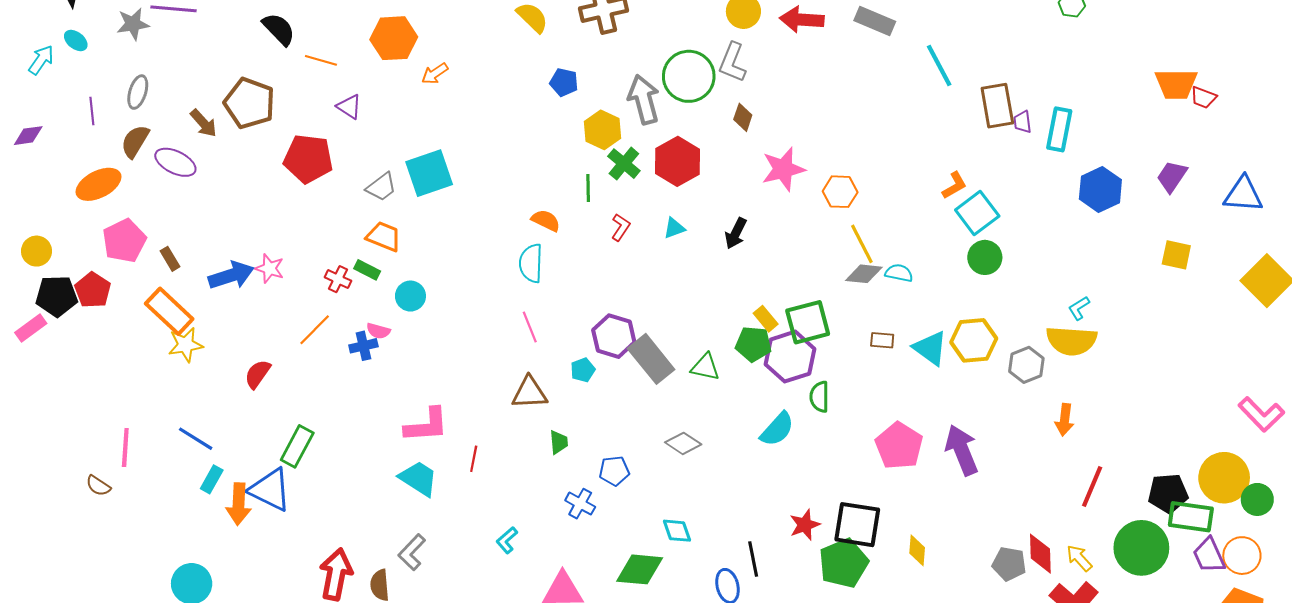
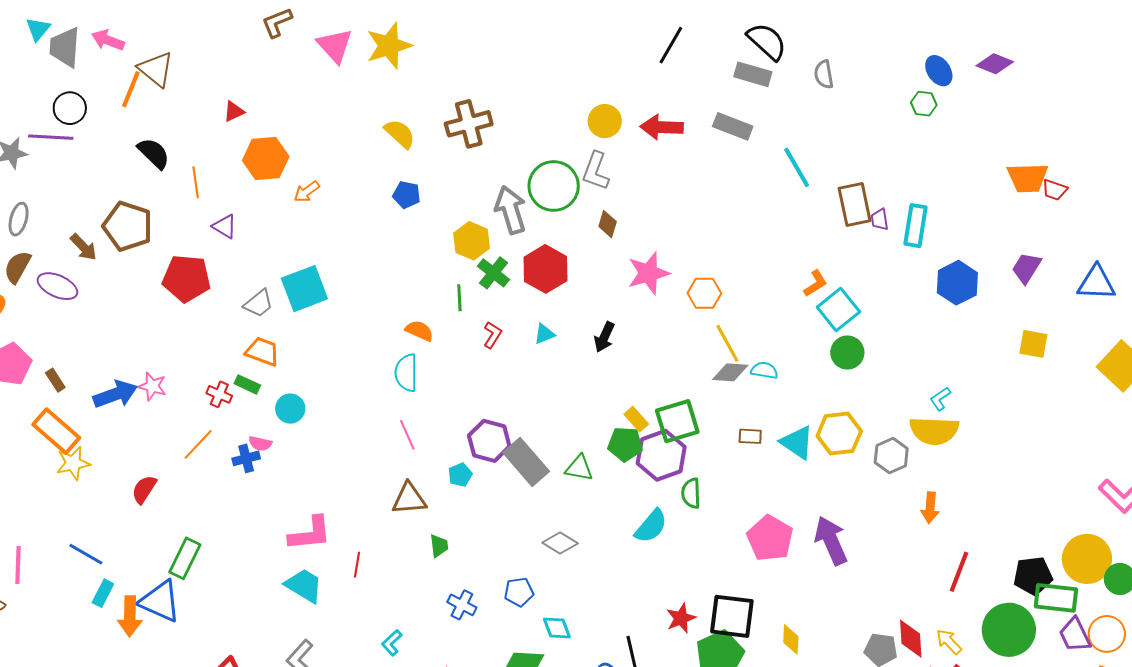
orange line: (321, 60) -> (196, 182), turned 68
blue pentagon: (564, 82) -> (407, 195), moved
blue pentagon: (614, 471) -> (519, 592), moved

